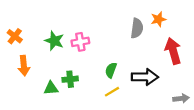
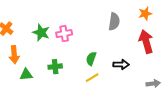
orange star: (158, 19) -> (145, 14), moved
black arrow: (145, 77) -> (121, 65), size x0.7
green triangle: (51, 88) -> (26, 75), moved

